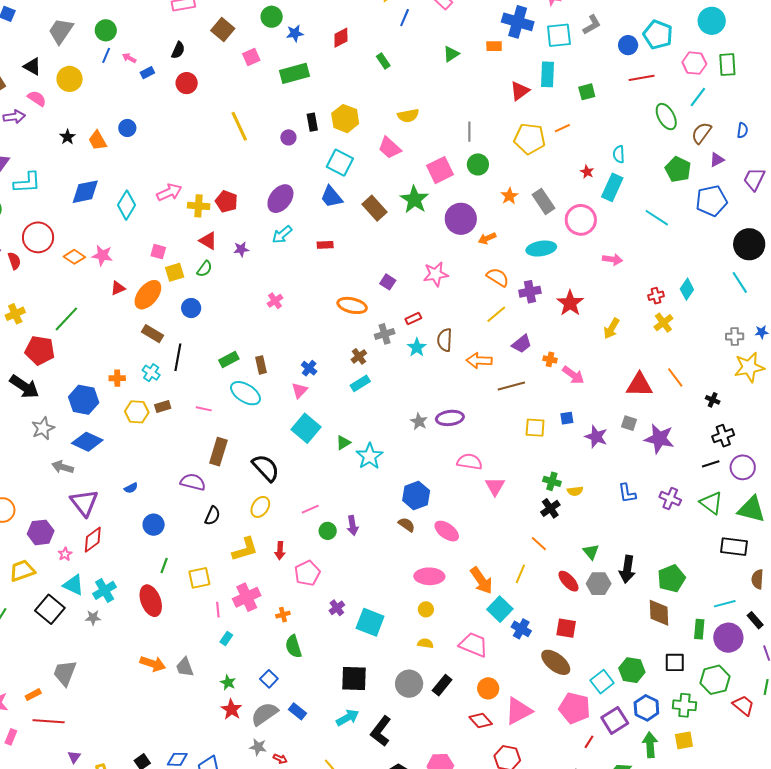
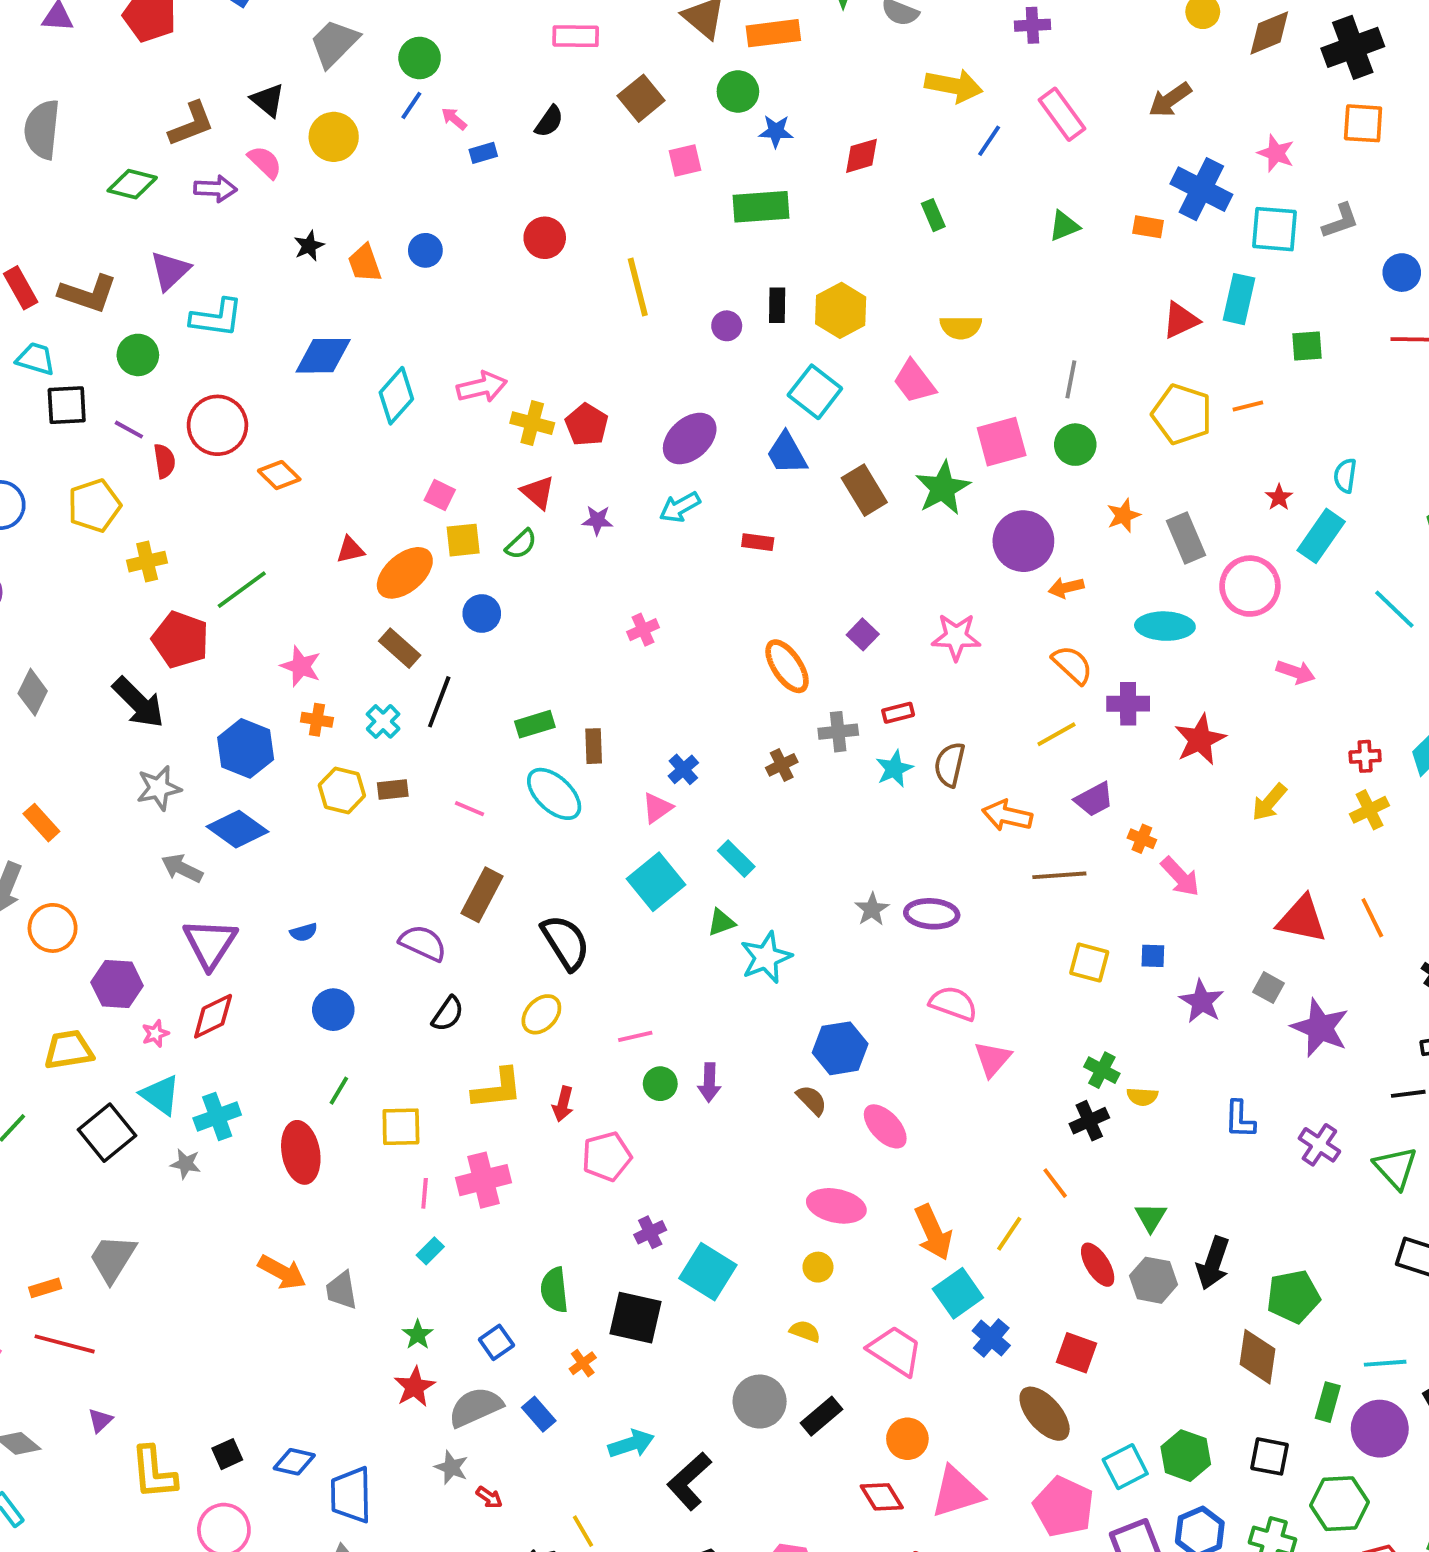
red circle: (187, 83) -> (545, 238), moved
pink star: (102, 255) -> (301, 666), moved
orange ellipse: (352, 305) -> (787, 666), turned 32
cyan rectangle: (360, 383) -> (736, 859), moved, turned 66
orange cross: (283, 615) -> (583, 1363), moved, turned -32
black square: (354, 679) -> (635, 1318), moved

